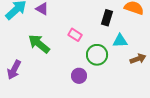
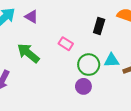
cyan triangle: (120, 41) -> (112, 60), moved
purple circle: (79, 76) -> (83, 86), moved

